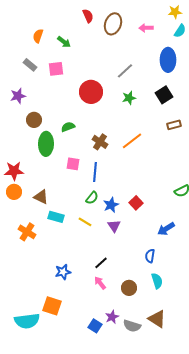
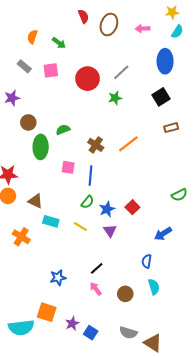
red circle: (91, 92) -> (88, 79), moved
green star: (129, 98) -> (115, 98), moved
purple star: (112, 317) -> (72, 323), moved
brown triangle: (157, 319) -> (153, 343), moved

